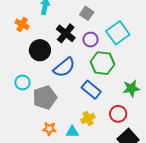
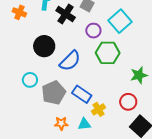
orange cross: (22, 24) -> (19, 12), moved
black cross: (66, 33) -> (66, 14), moved
blue rectangle: (91, 90) -> (82, 94), moved

